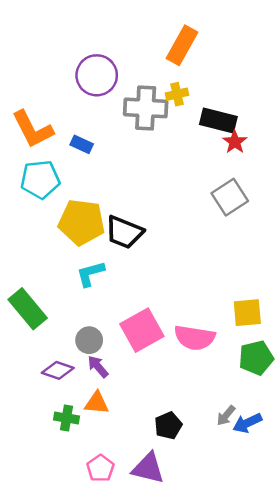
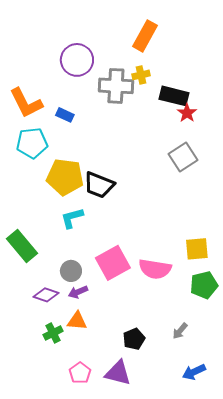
purple arrow: (98, 367) -> (78, 292), turned -72
green cross: (67, 418) -> (53, 333), turned -36
blue arrow: (247, 423) -> (194, 372), moved

